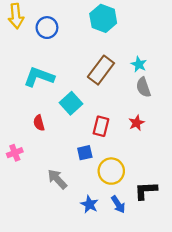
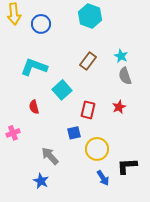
brown rectangle: (101, 70) -> (88, 61), size x0.7
blue star: (89, 204) -> (41, 181), moved

